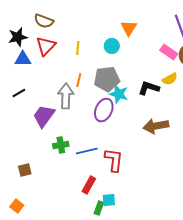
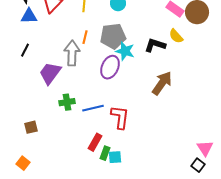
yellow semicircle: (170, 79) -> (176, 36), turned 77
black line: (19, 93) -> (25, 50), turned -32
brown arrow: (156, 126) -> (162, 83), turned 135
green rectangle: (99, 208) -> (105, 153), moved

